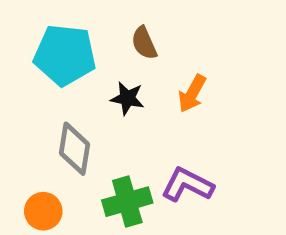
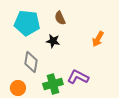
orange arrow: (192, 93) -> (98, 39), moved

